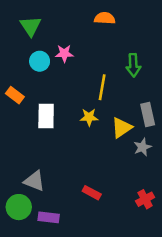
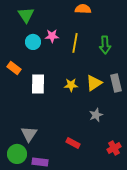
yellow line: (102, 87) -> (75, 43), moved
yellow triangle: (122, 128) -> (94, 83), moved
gray star: (142, 147) -> (96, 115), moved
gray triangle: (34, 181) -> (29, 134), turned 42

